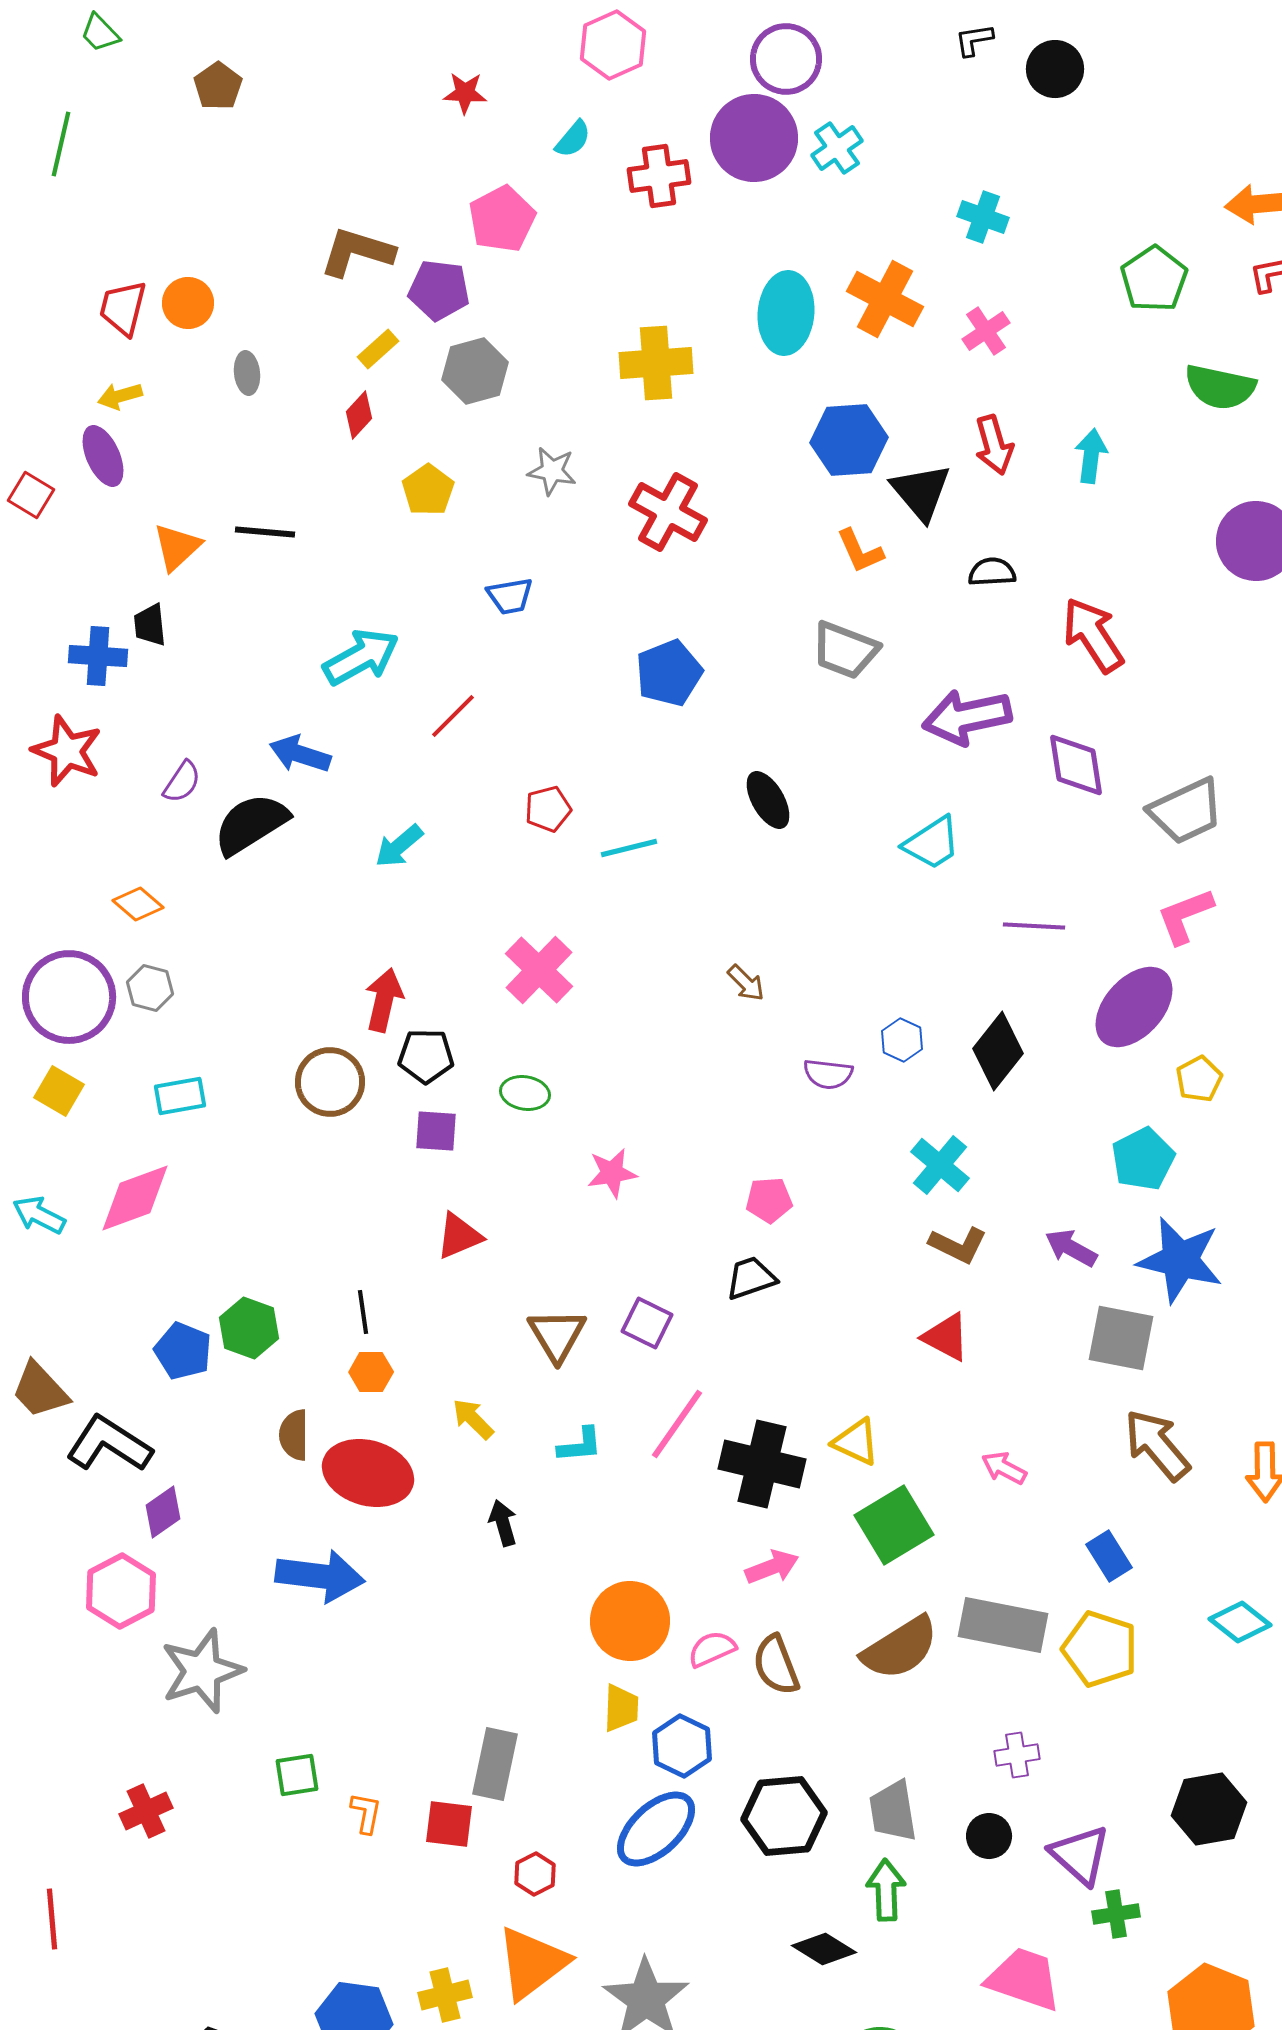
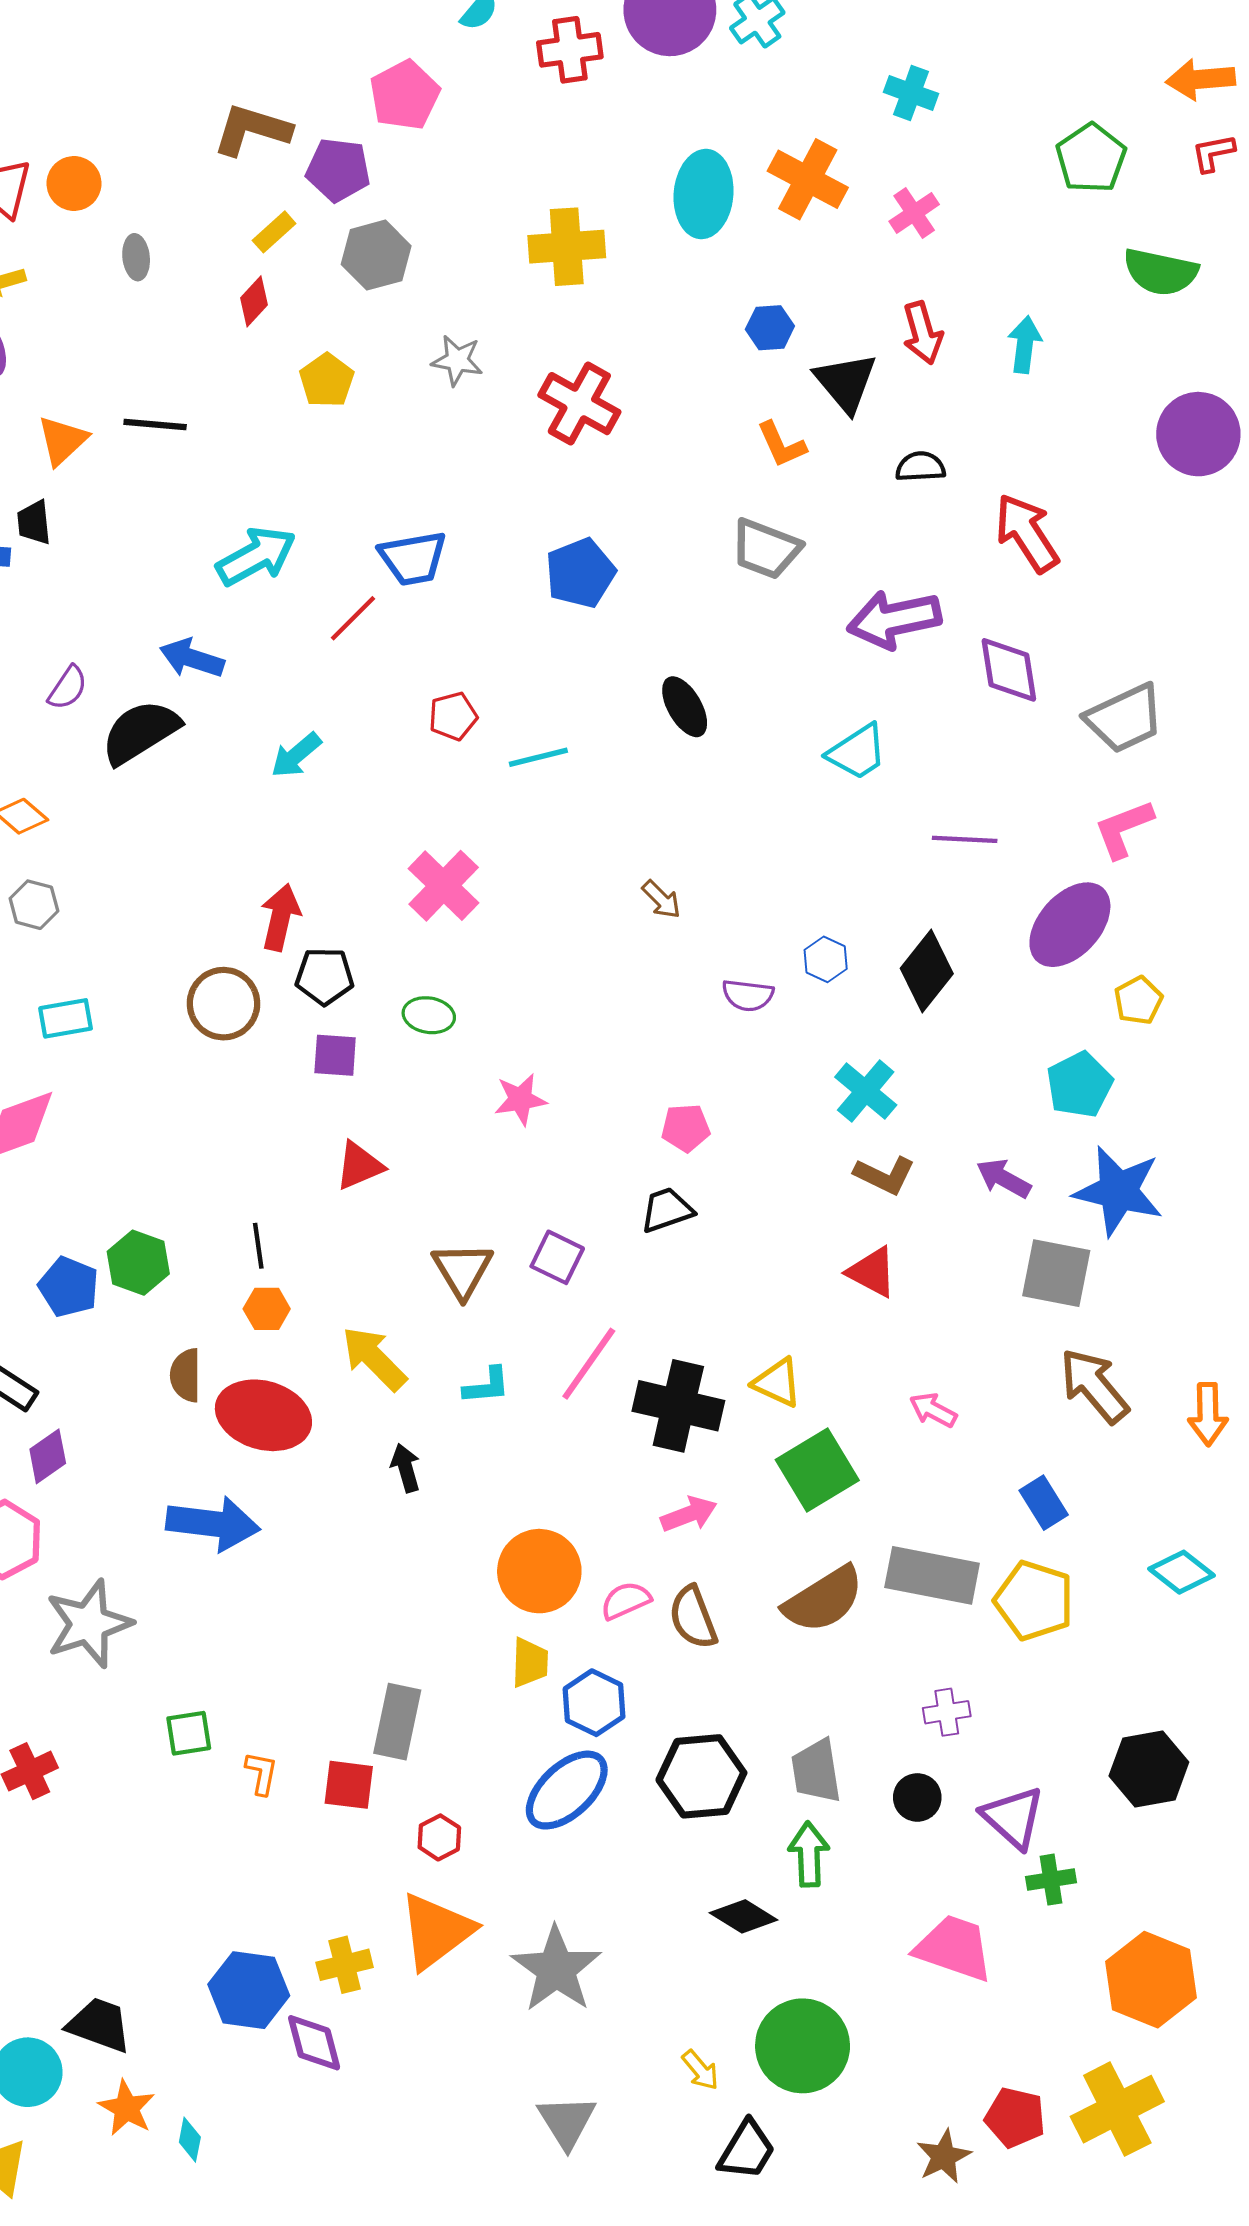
blue hexagon: (849, 440) -> (770, 328), size x0.6
blue trapezoid: (510, 596) -> (413, 558), moved, size x1.4
yellow arrow: (473, 1419) -> (374, 1358), size x1.5

